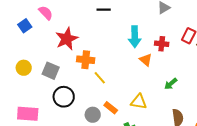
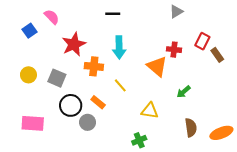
cyan arrow: (135, 37) -> (119, 47), moved
orange triangle: (146, 60) -> (157, 66), size x1.5
yellow line: (100, 78) -> (120, 85), moved
orange rectangle: (111, 108) -> (98, 102), moved
gray circle: (93, 115) -> (88, 122), moved

